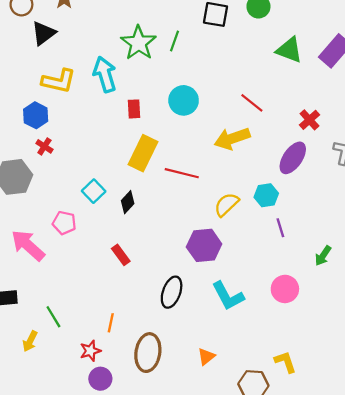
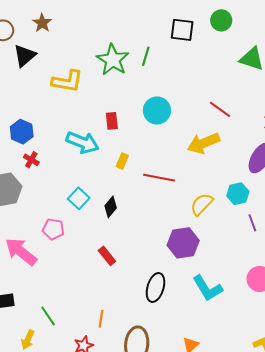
cyan arrow: (105, 74) -> (83, 142), moved, turned 132
yellow L-shape: (59, 81) -> (67, 81), moved
yellow rectangle: (143, 153) -> (122, 161), size x0.5

